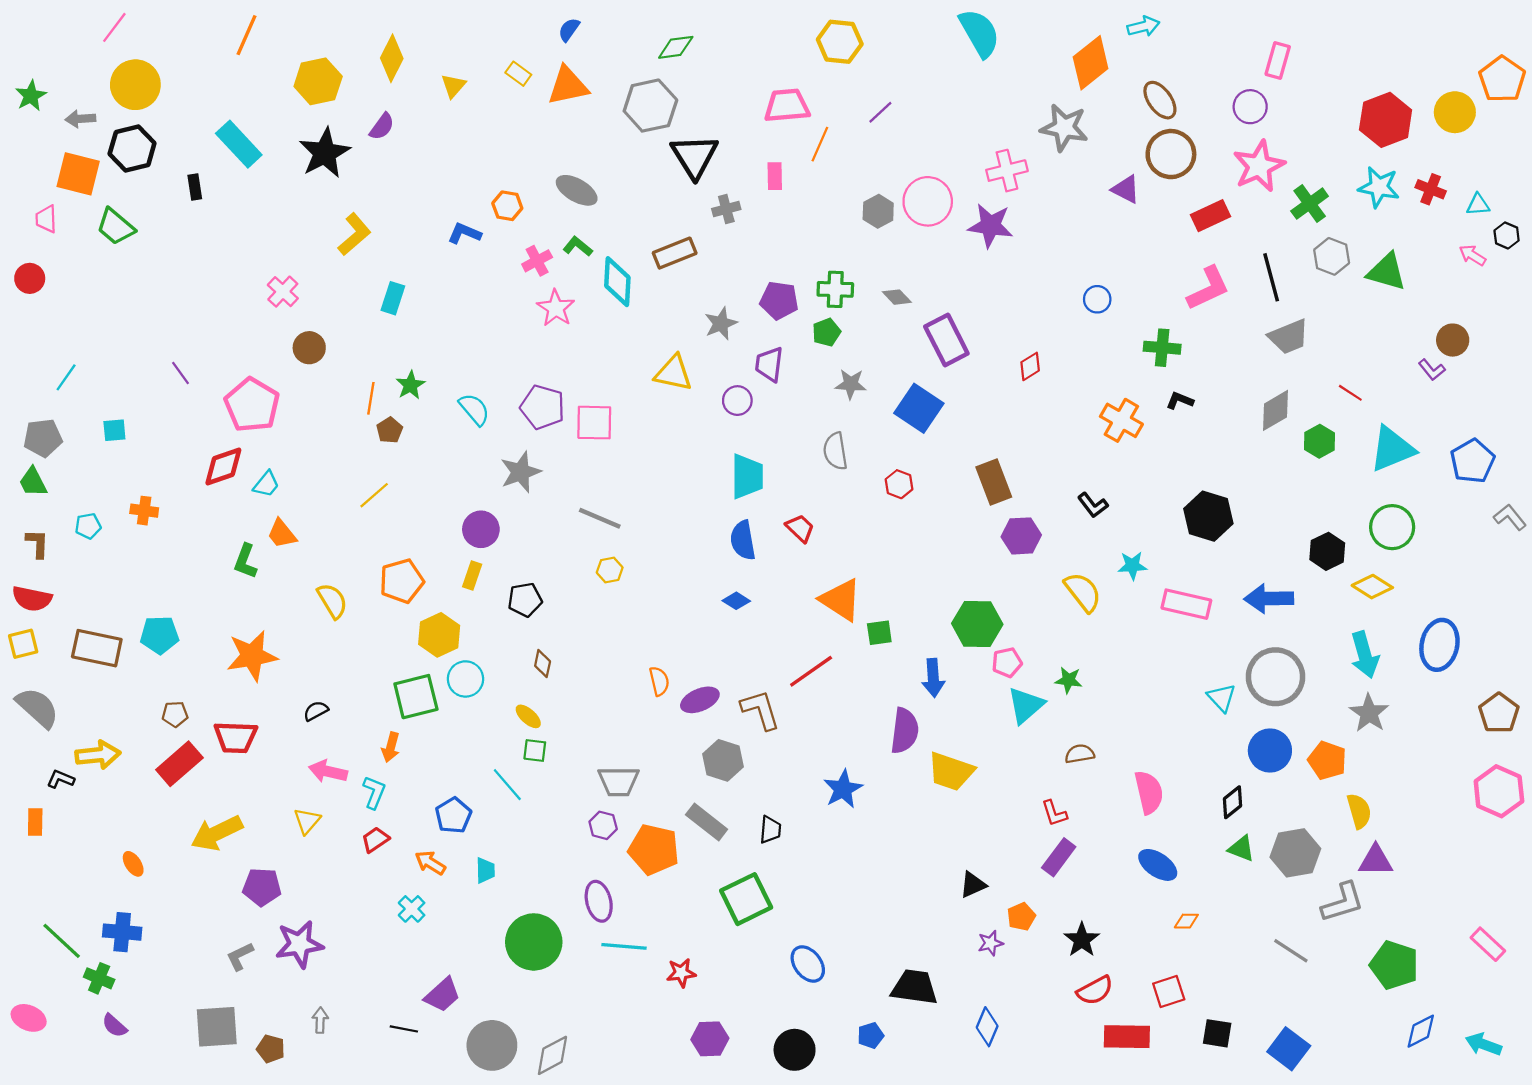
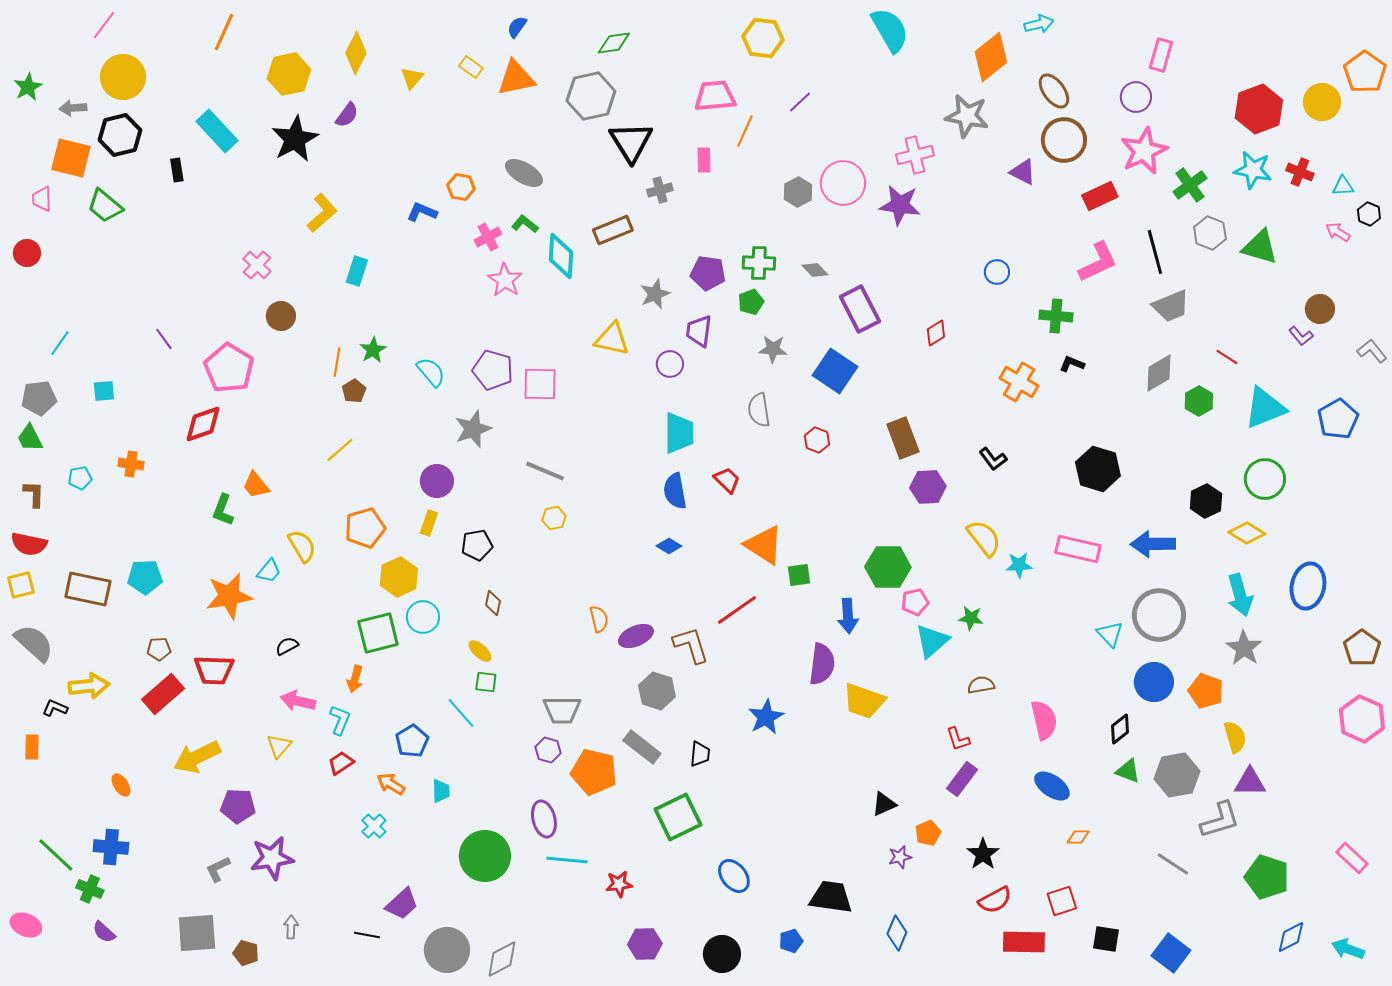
cyan trapezoid: (266, 484) -> (269, 571), moved
gray L-shape: (1510, 517) -> (1372, 351), moved
cyan star: (1132, 566) -> (1019, 565), moved

